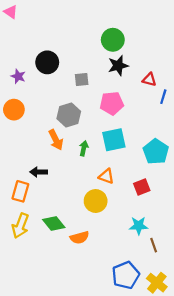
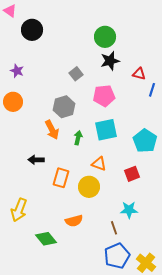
black circle: (47, 62) -> (32, 30), moved
gray square: (82, 80) -> (76, 74), turned -32
orange rectangle: (20, 191) -> (61, 178), moved
green diamond: (54, 224) -> (46, 239), moved
brown line: (154, 245) -> (114, 228), moved

